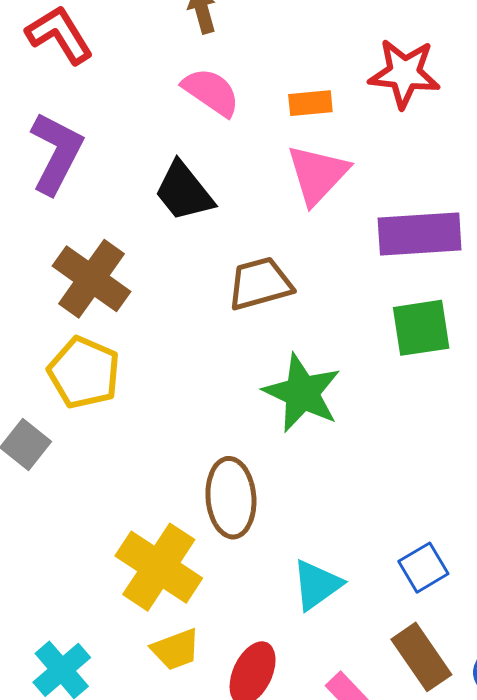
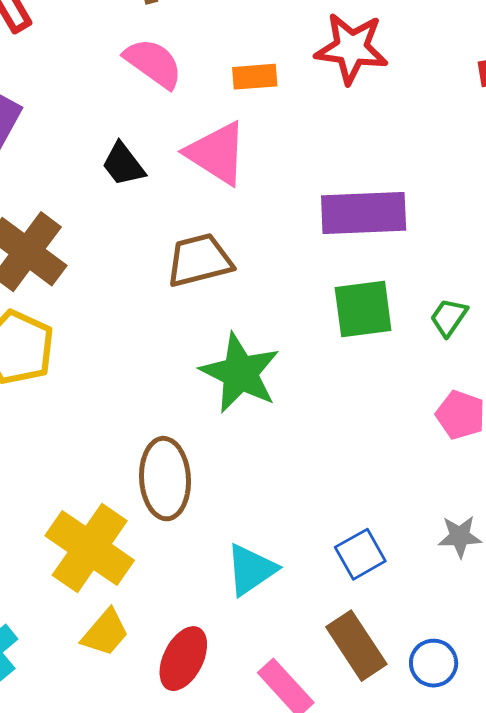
pink triangle: (318, 174) -> (217, 153), moved, turned -42
black trapezoid: (184, 192) -> (123, 164), size x0.7
yellow trapezoid: (176, 649) -> (105, 633), turned -30

